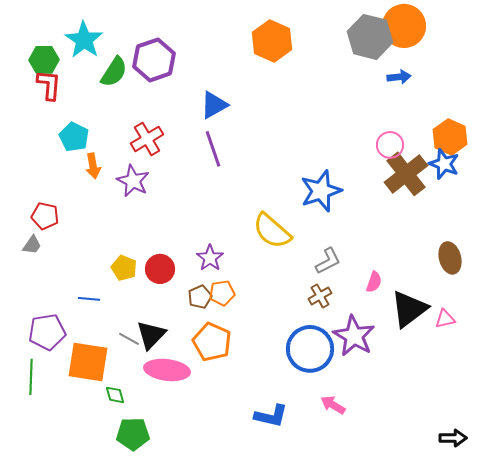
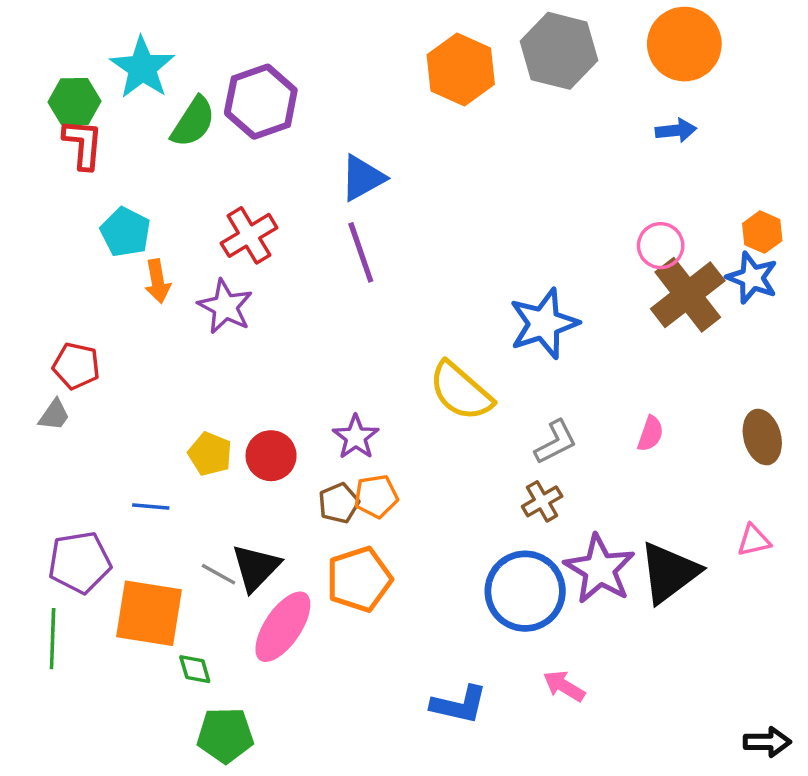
gray hexagon: (370, 37) -> (559, 51), moved
orange hexagon: (450, 137) -> (762, 232), size x0.7
pink semicircle: (374, 282) -> (650, 434), moved
black triangle: (409, 309) -> (669, 573), moved
orange pentagon: (212, 342) -> (359, 579), turned 30
pink ellipse: (167, 370) -> (283, 627), turned -63

